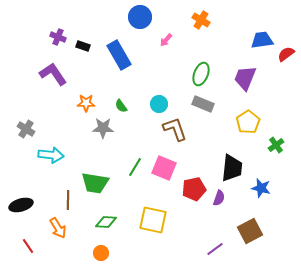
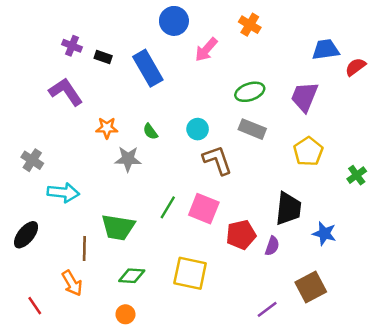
pink arrow: (166, 40) -> (206, 50), size x1.5
green ellipse: (201, 74) -> (250, 92), turned 50
green cross: (276, 145) -> (357, 175), moved
black ellipse: (21, 205) -> (26, 235), moved, turned -35

